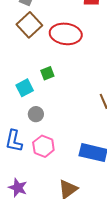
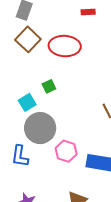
gray circle: (36, 114) -> (40, 128), size x2.0
pink hexagon: (43, 146) -> (66, 151), moved

